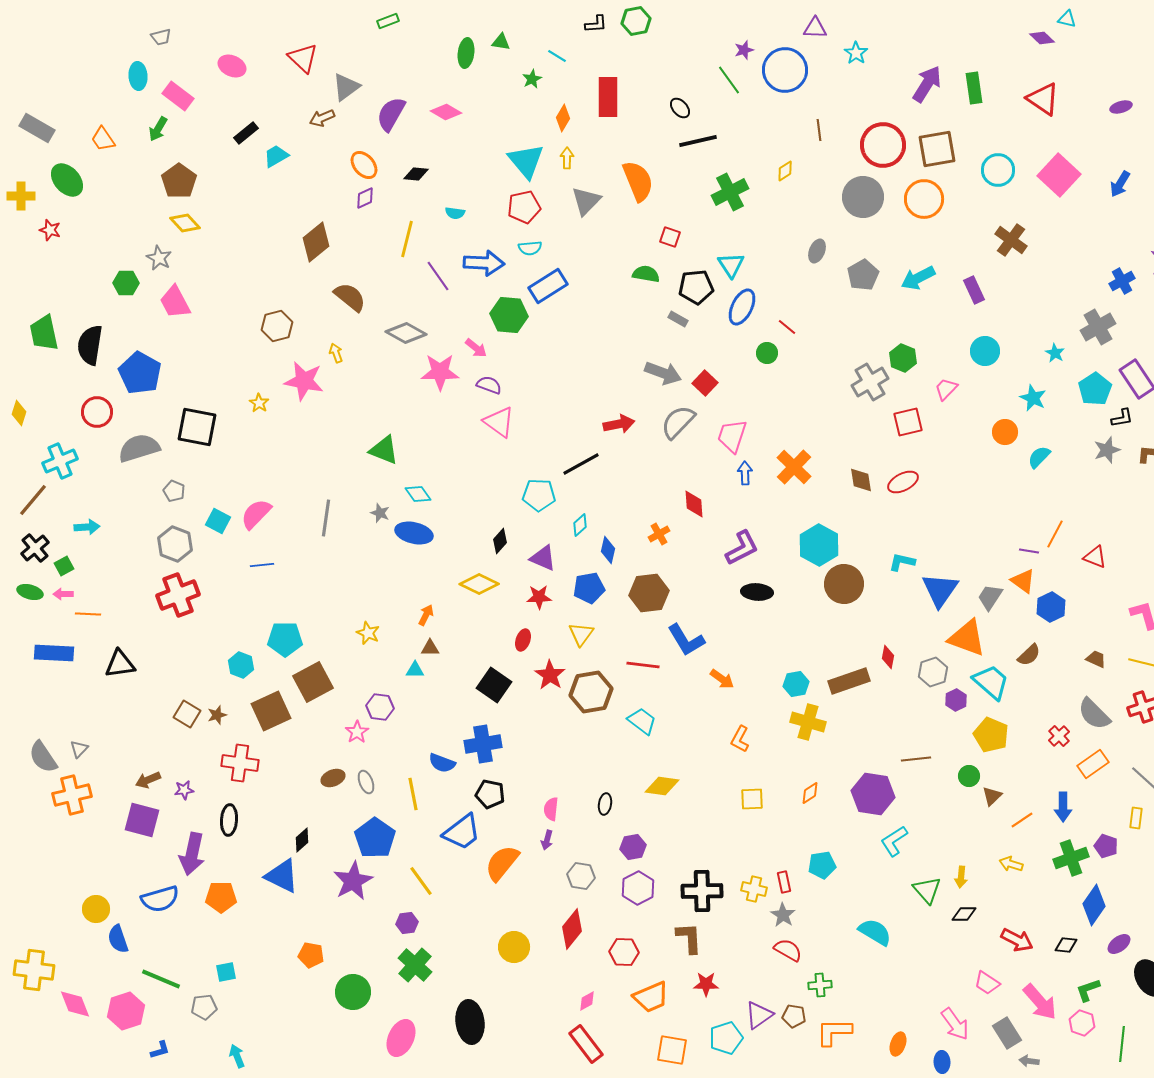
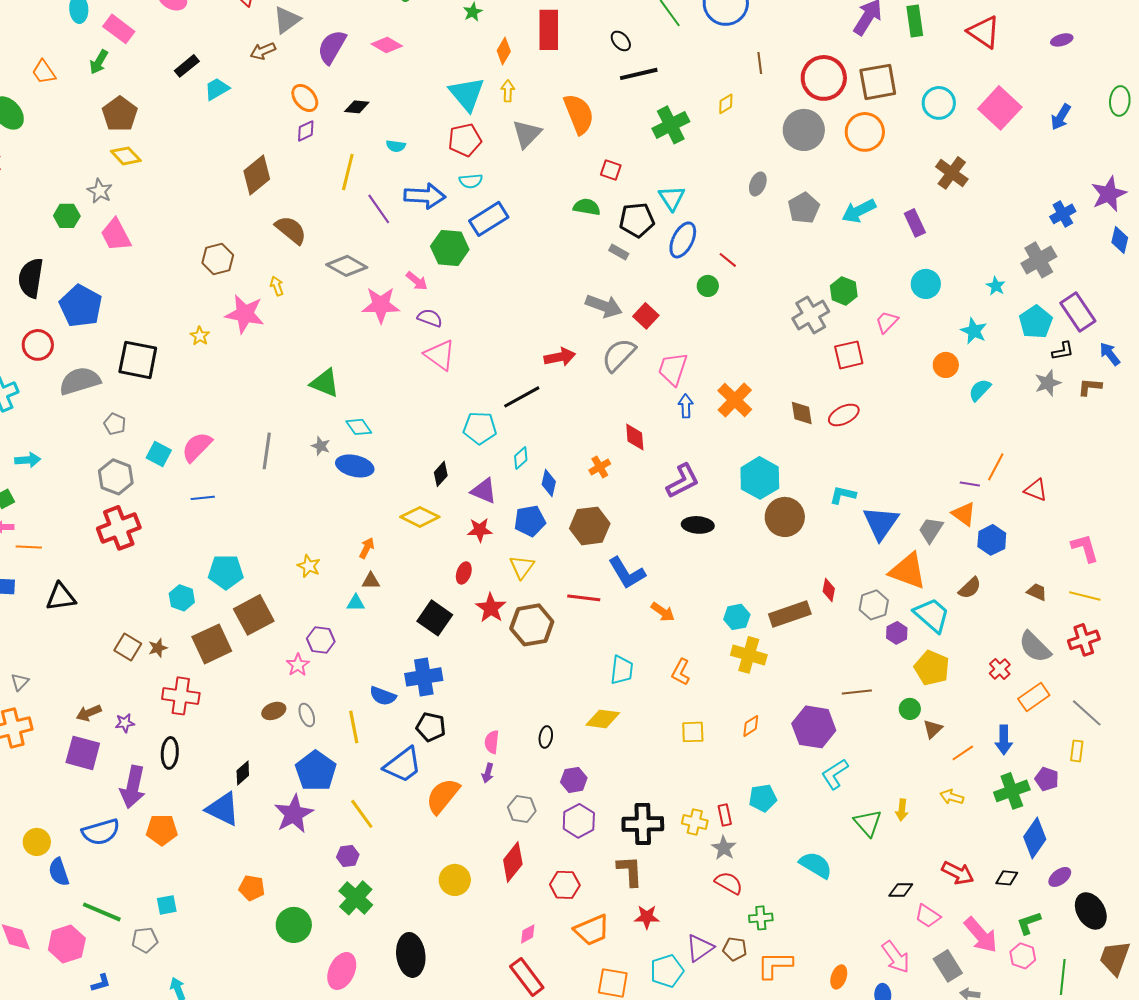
cyan trapezoid: (642, 721) -> (622, 670), moved, turned 60
black diamond: (964, 914) -> (901, 890), moved

